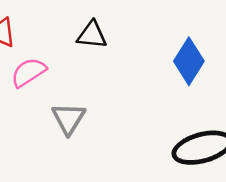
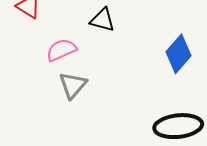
pink semicircle: (28, 72) -> (61, 50), moved

